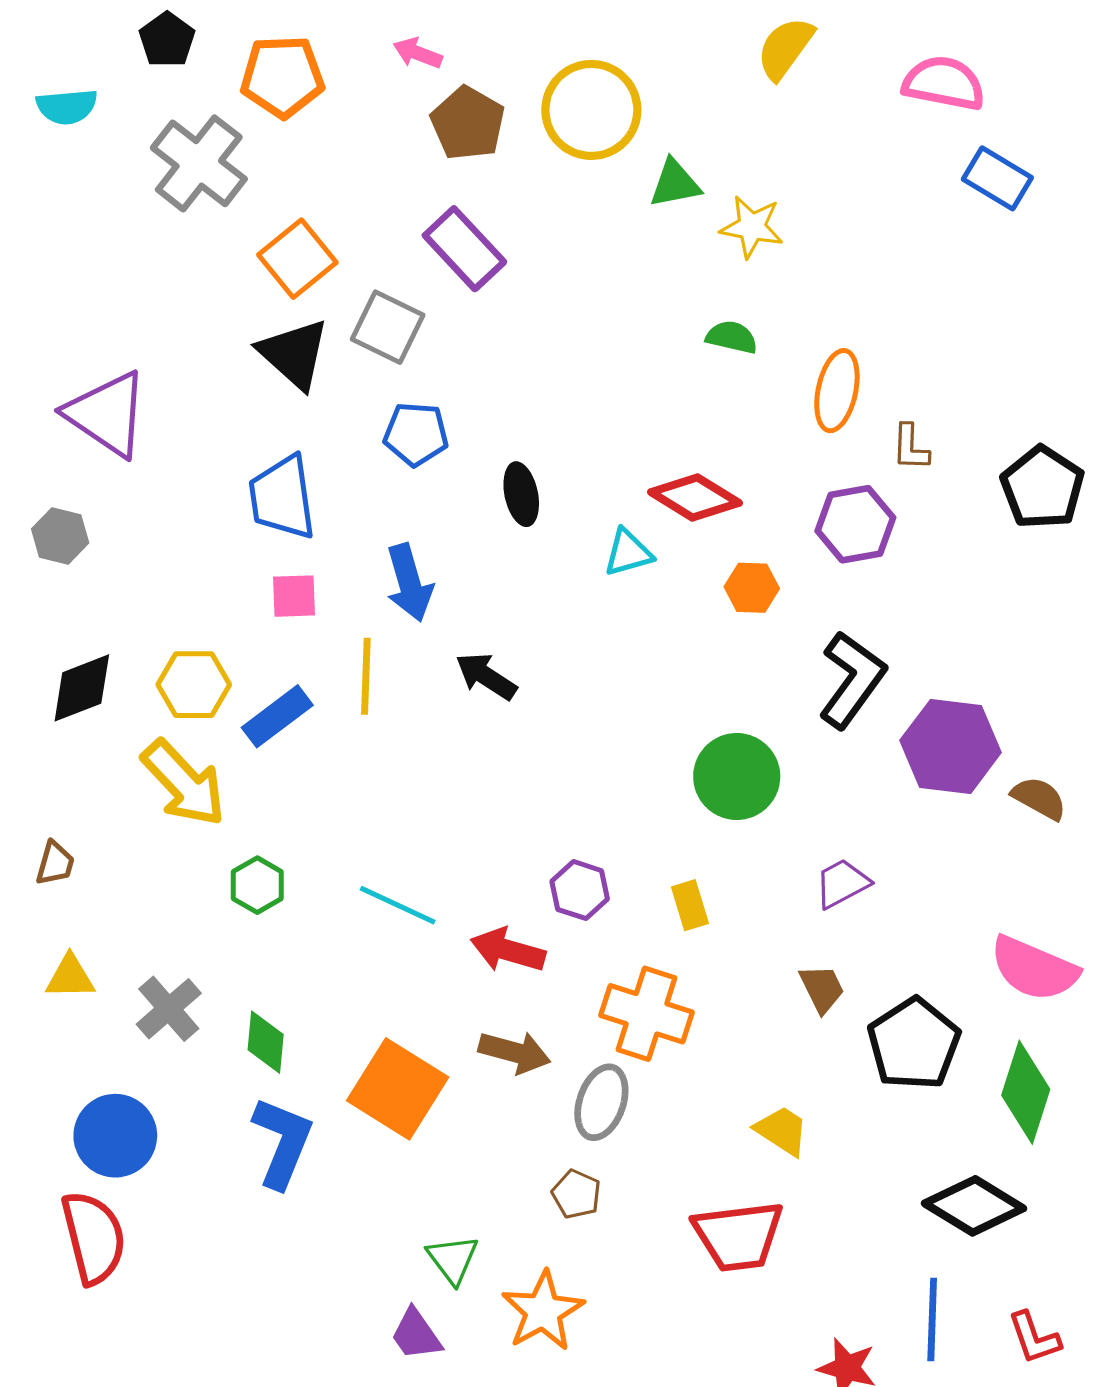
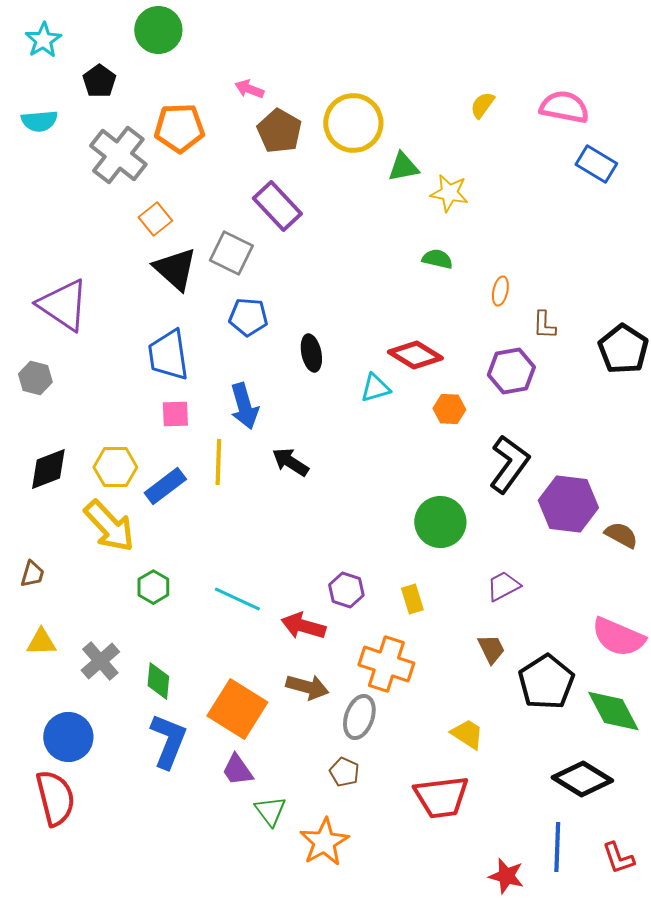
yellow semicircle: (785, 48) -> (482, 105), moved, size x0.7
orange pentagon: (282, 77) -> (179, 128), moved
orange square: (297, 259) -> (155, 219), moved, size x0.7
orange ellipse: (837, 391) -> (500, 291), size x0.6
green diamond: (1026, 1092) -> (613, 711), turned -46
purple trapezoid: (416, 1334) -> (237, 770), moved

